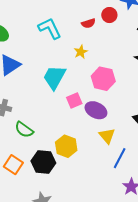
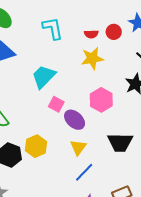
yellow star: (81, 52) -> (92, 58), moved, size x1.6
pink hexagon: (103, 79) -> (101, 100), moved
pink square: (74, 100) -> (56, 104), turned 35

